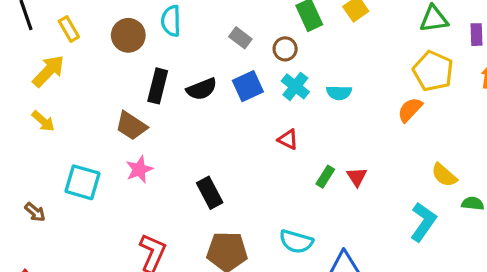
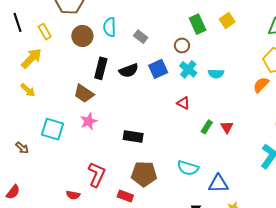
gray rectangle: (240, 38) -> (141, 37), moved
black rectangle: (210, 193) -> (133, 136), turned -54

